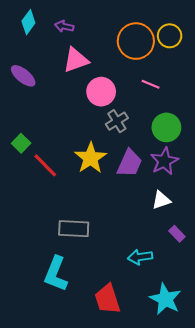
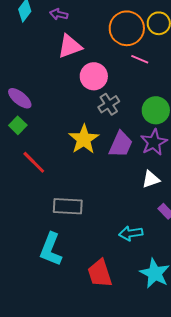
purple ellipse: (23, 76) -> (20, 98), moved
pink line: (151, 84) -> (140, 59), moved
red line: (45, 165) -> (34, 162), moved

